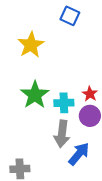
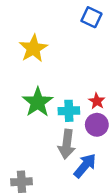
blue square: (70, 16) -> (91, 17), moved

